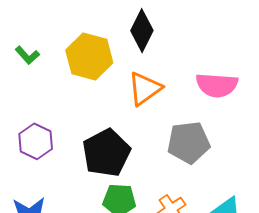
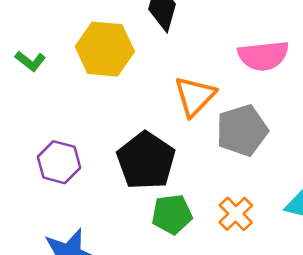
orange triangle: (145, 89) -> (195, 96), moved

